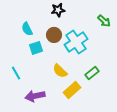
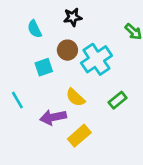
cyan semicircle: (27, 29) -> (35, 29), moved
yellow rectangle: (72, 90) -> (79, 136), moved
purple arrow: (35, 96) -> (53, 117), moved

